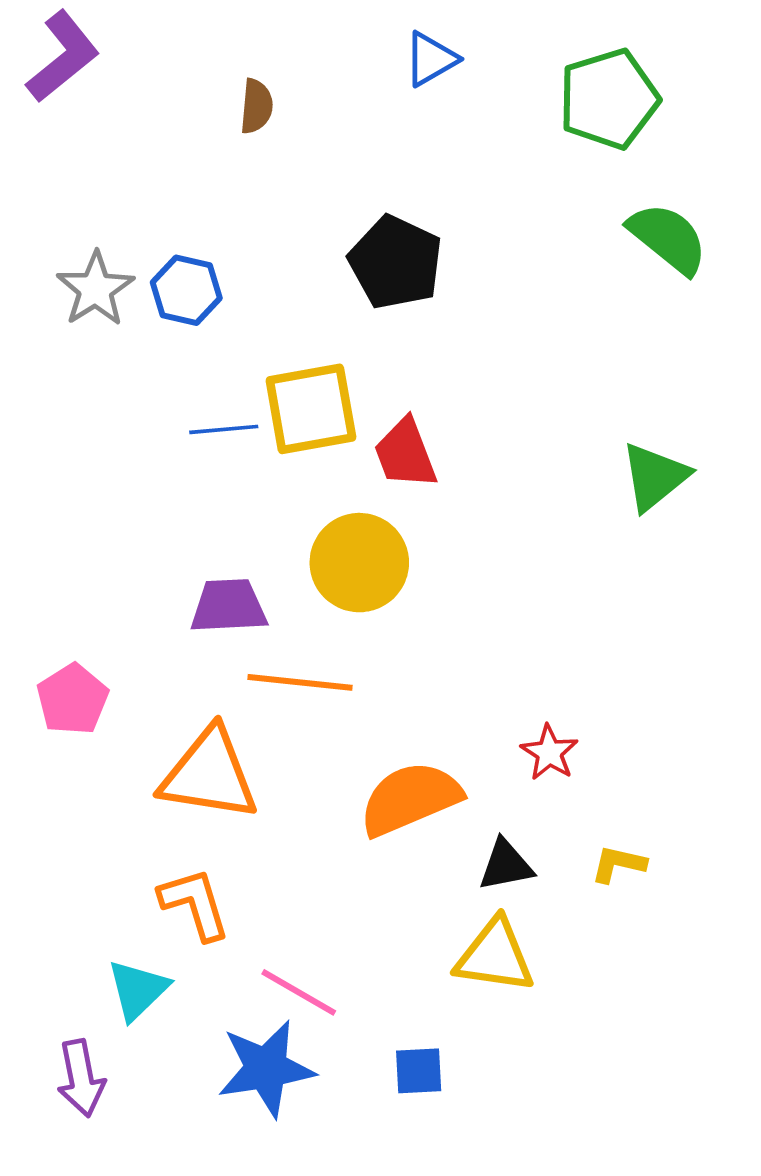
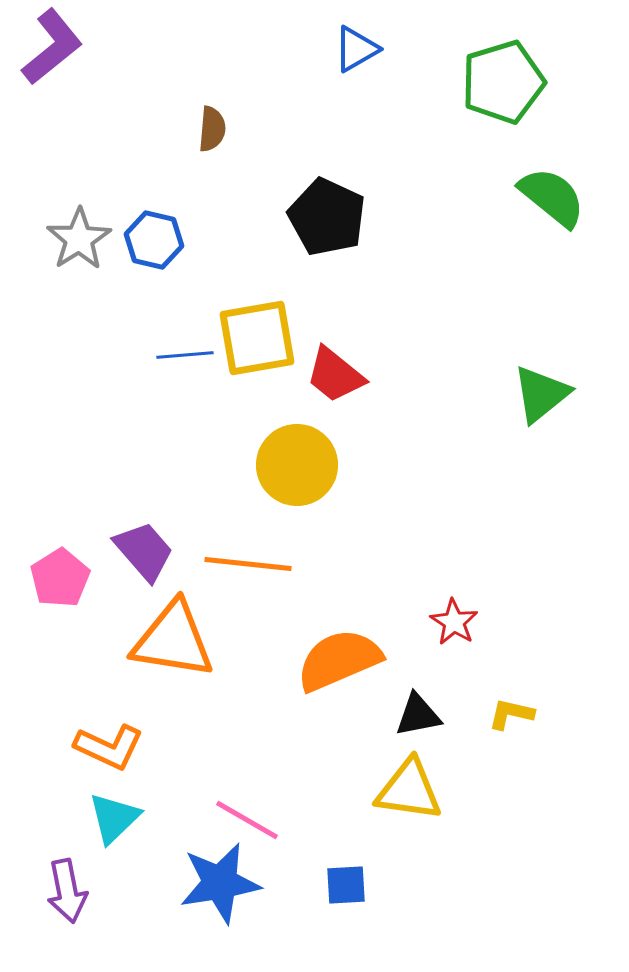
brown semicircle: (256, 106) -> (212, 129), moved
red trapezoid: (405, 454) -> (335, 375), turned -30
purple trapezoid: (229, 606) -> (144, 551), moved, turned 52
orange L-shape: (195, 904) -> (109, 747), moved, turned 132

